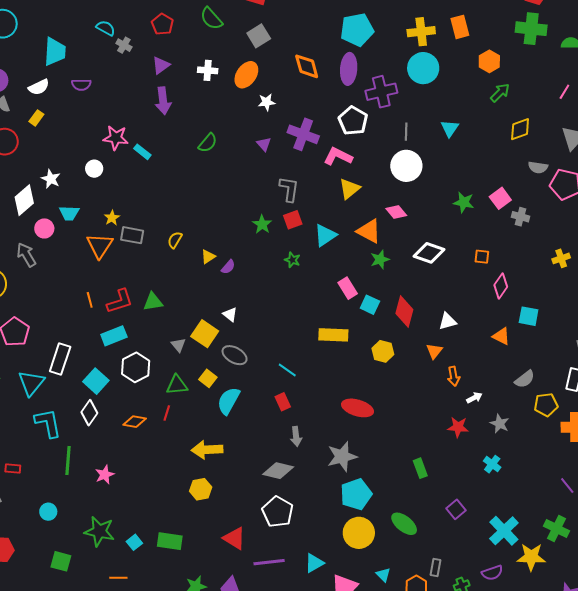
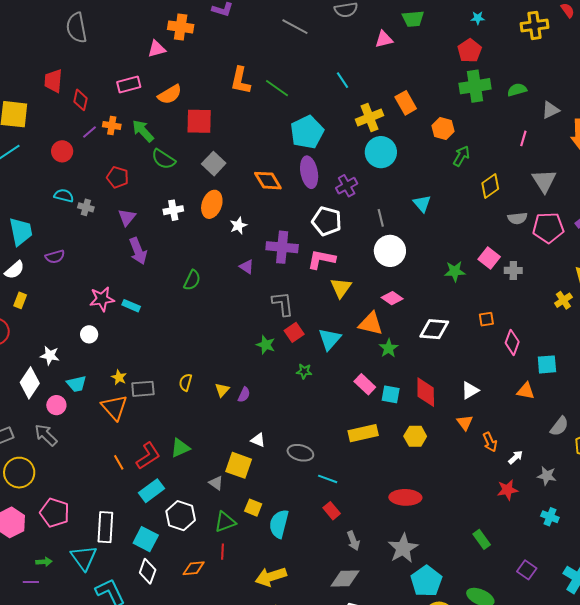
purple cross: (381, 92) -> (347, 186), size x0.7
gray ellipse: (235, 355) -> (300, 453), moved

